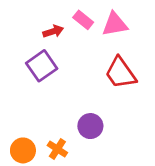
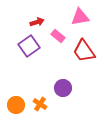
pink rectangle: (83, 20) -> (58, 36), moved

